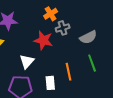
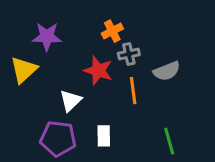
green line: (92, 63) -> (169, 141), moved
orange line: (69, 72) -> (133, 91), moved

